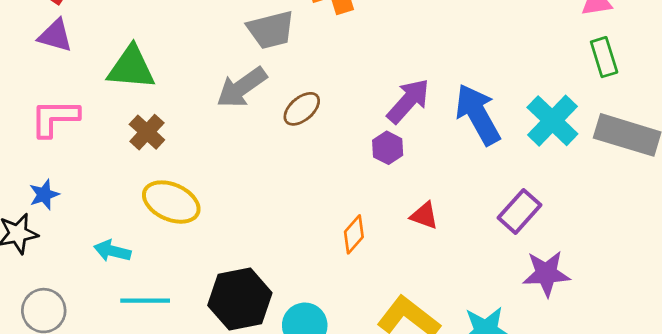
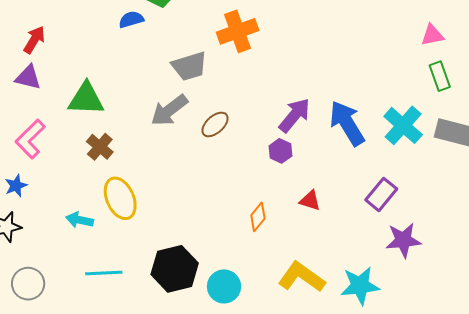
pink L-shape: (55, 118) -> (30, 139), turned -42
blue star: (44, 195) -> (16, 186), moved
yellow ellipse: (171, 202) -> (120, 198), turned 45
cyan arrow: (112, 251) -> (80, 220), moved

